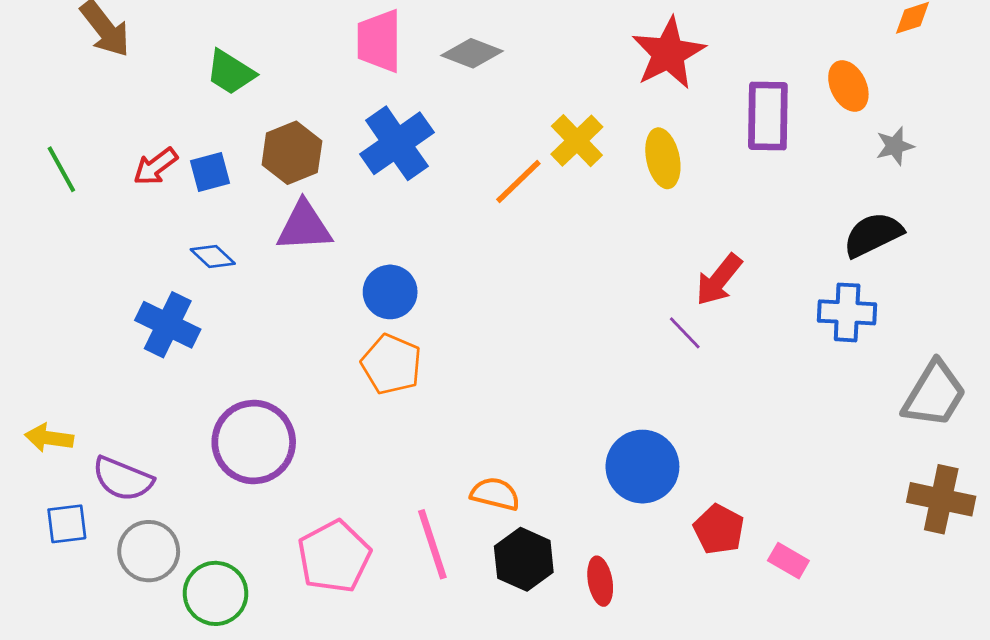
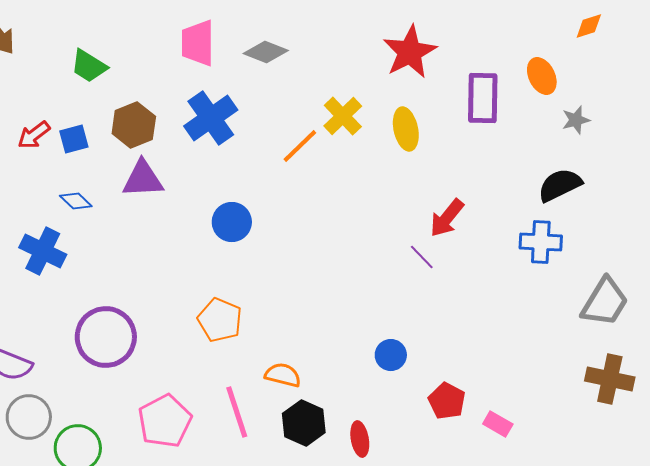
blue circle: (390, 292) -> (232, 222), moved
orange pentagon: (391, 364) -> (220, 320), moved
blue circle: (642, 467) -> (391, 355), size x0.6

